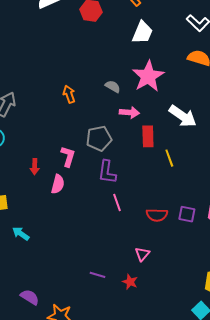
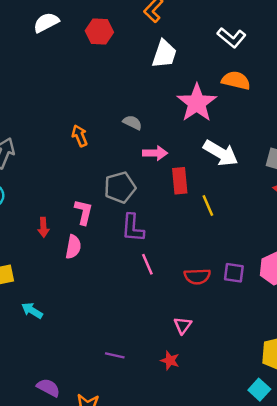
pink star: (148, 76) -> (197, 103), moved
purple line: (98, 275) -> (115, 355), moved

